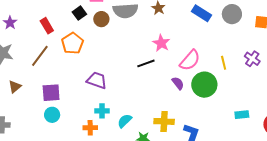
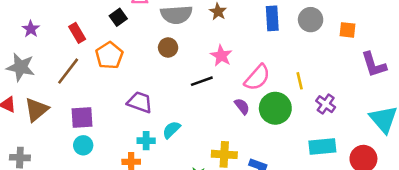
blue rectangle: (202, 13) -> (272, 18), turned 54
brown circle: (101, 19) -> (168, 48), moved
purple cross: (252, 59) -> (326, 104), moved
brown triangle: (15, 87) -> (36, 110), size x1.5
cyan rectangle: (242, 115) -> (322, 146), size x1.5
cyan semicircle: (125, 121) -> (171, 130), moved

